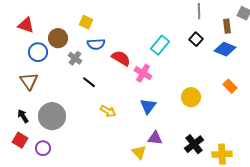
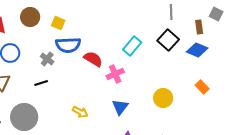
brown circle: (58, 38) -> (30, 17), moved
black square: (196, 39) -> (168, 40), size x1.5
blue semicircle: (96, 44) -> (68, 45), size x1.4
pink cross: (143, 73) -> (115, 74), turned 36
black line: (89, 82) -> (41, 83), moved, turned -56

